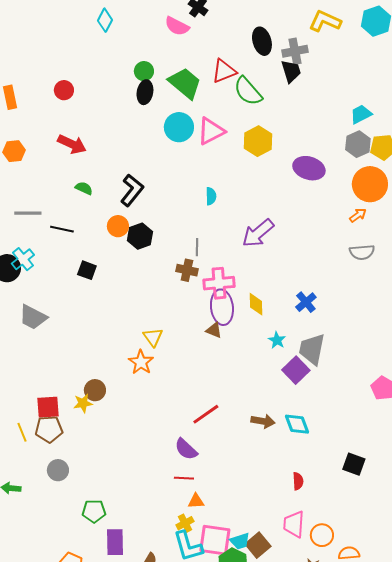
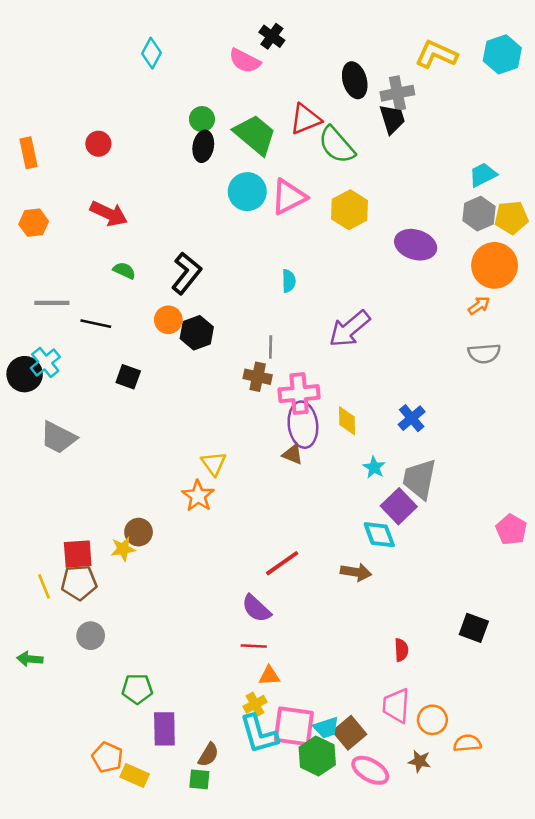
cyan diamond: (297, 424) -> (379, 535), moved

